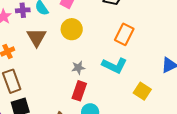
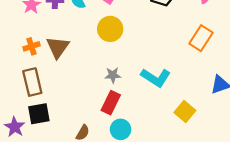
orange rectangle: (124, 34) -> (201, 38), moved
brown triangle: (37, 37) -> (58, 47), moved

